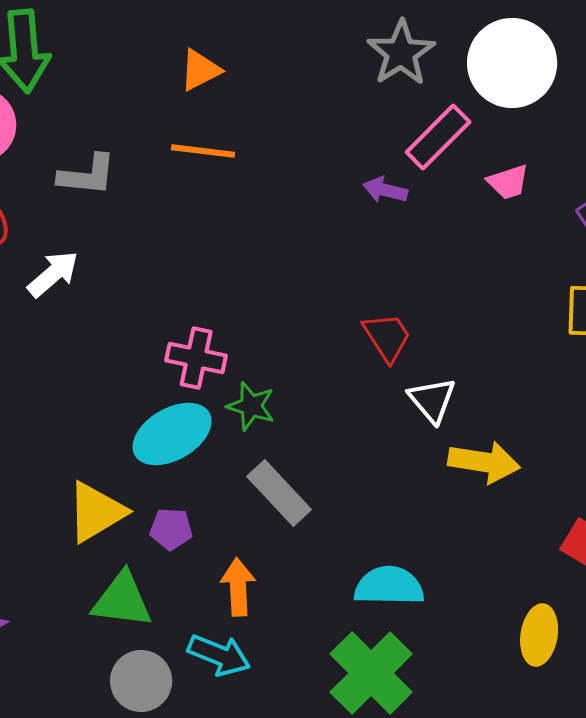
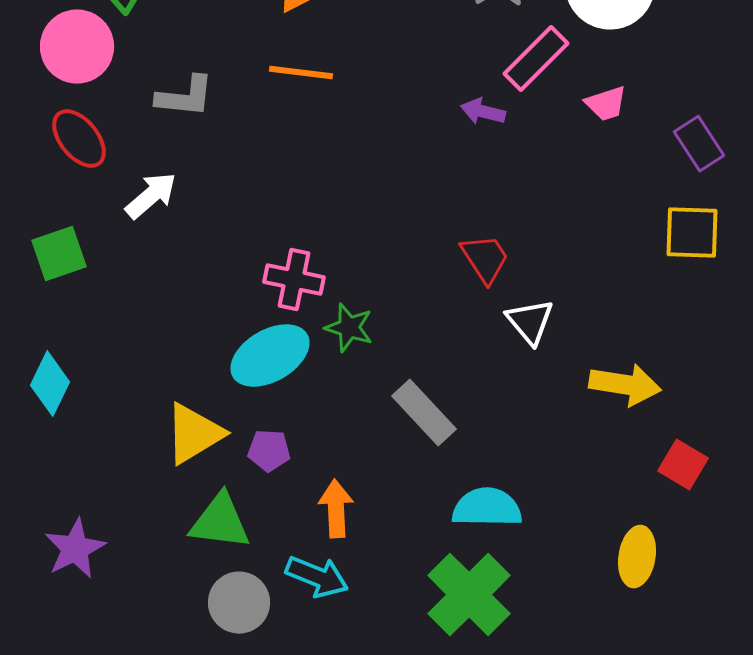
yellow arrow: (484, 462) -> (625, 385), moved
gray rectangle: (279, 493) -> (424, 413), moved

